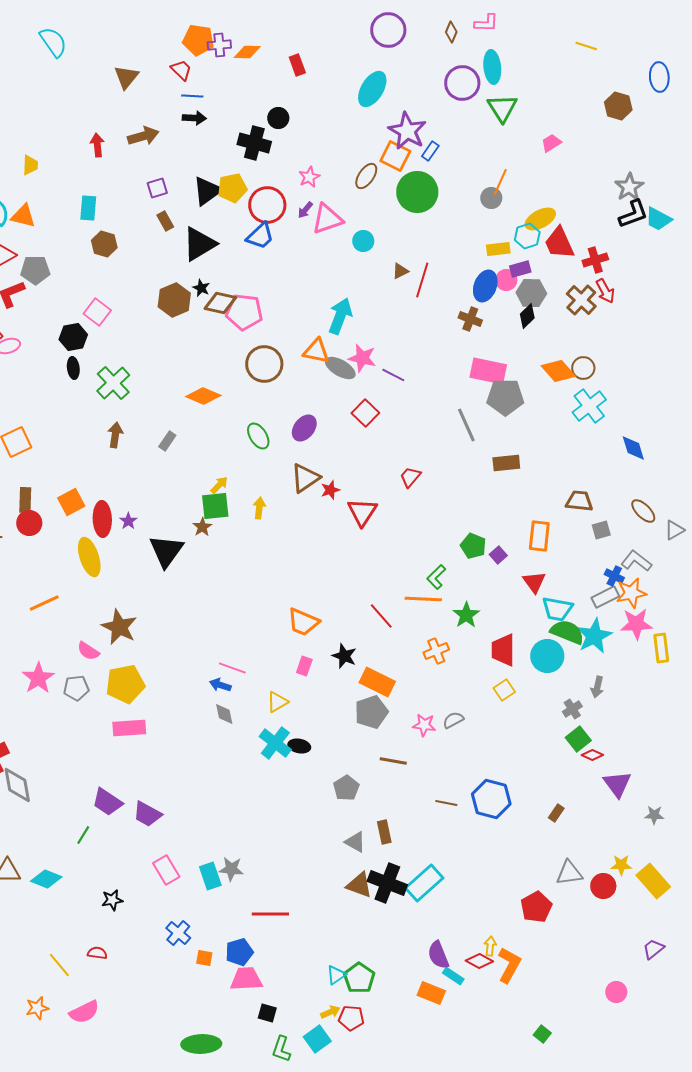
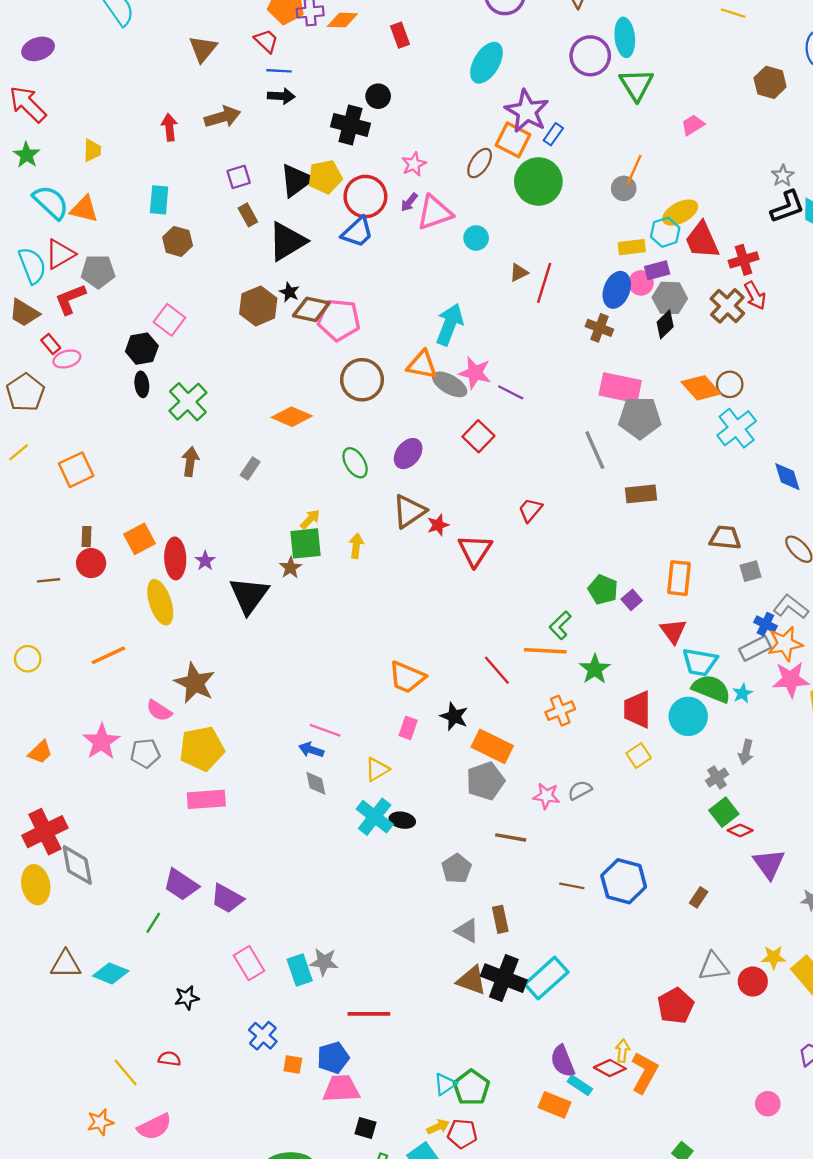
gray star: (629, 187) -> (783, 176), size x0.7
brown rectangle: (25, 500) -> (86, 537), size x0.7
cyan star: (594, 636) -> (742, 693), size x0.5

